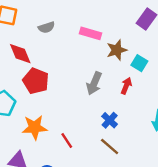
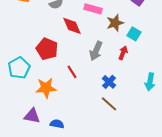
red diamond: (20, 54) -> (72, 26), moved
red line: (67, 140) -> (72, 72), moved

